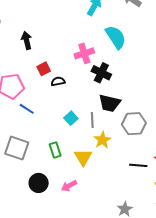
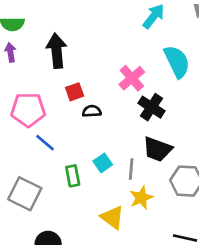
black arrow: (27, 40) -> (57, 51), size x1.4
pink cross: (84, 53) -> (132, 78), turned -30
green rectangle: (55, 150) -> (73, 176), moved
yellow triangle: (83, 157) -> (112, 217), turned -30

